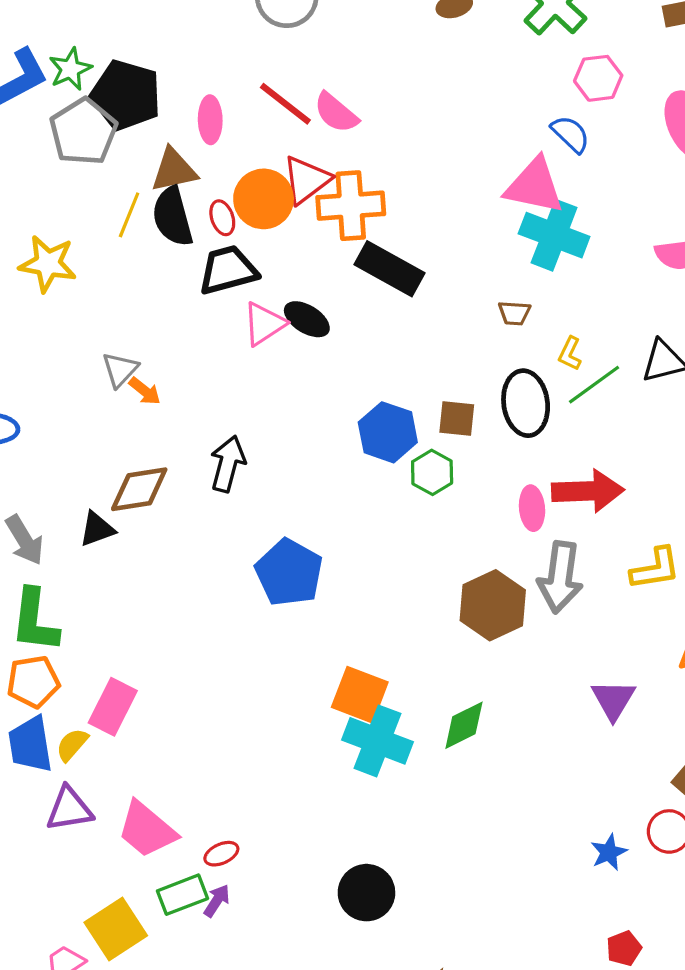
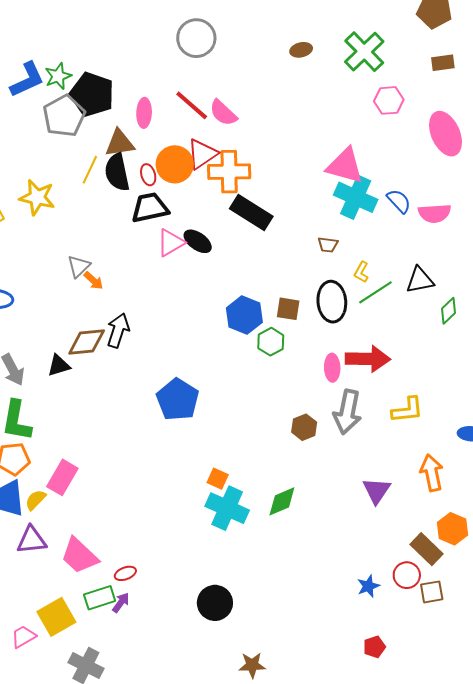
blue semicircle: (571, 134) -> (399, 201), moved
black arrow: (228, 464) -> (118, 330), moved
brown hexagon: (493, 605) -> (304, 427), size x0.6
orange square: (360, 695) -> (218, 479), size x0.6

